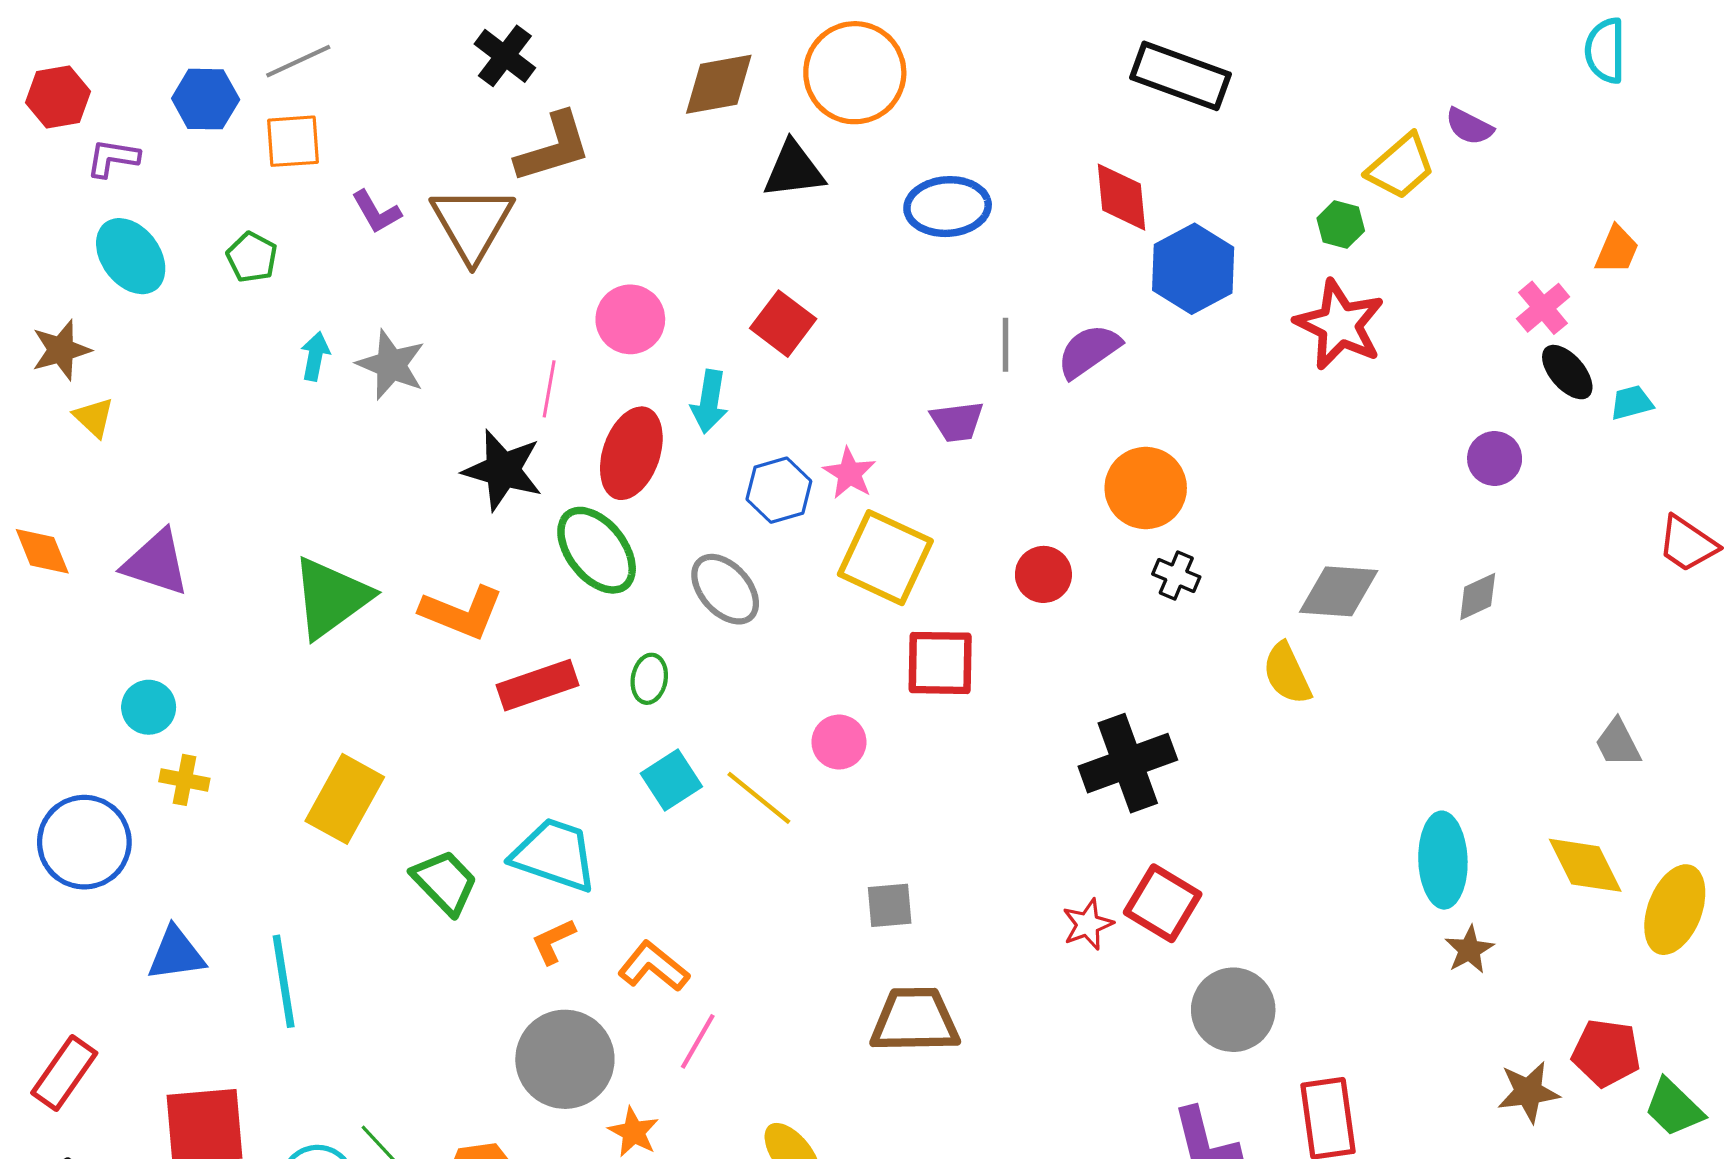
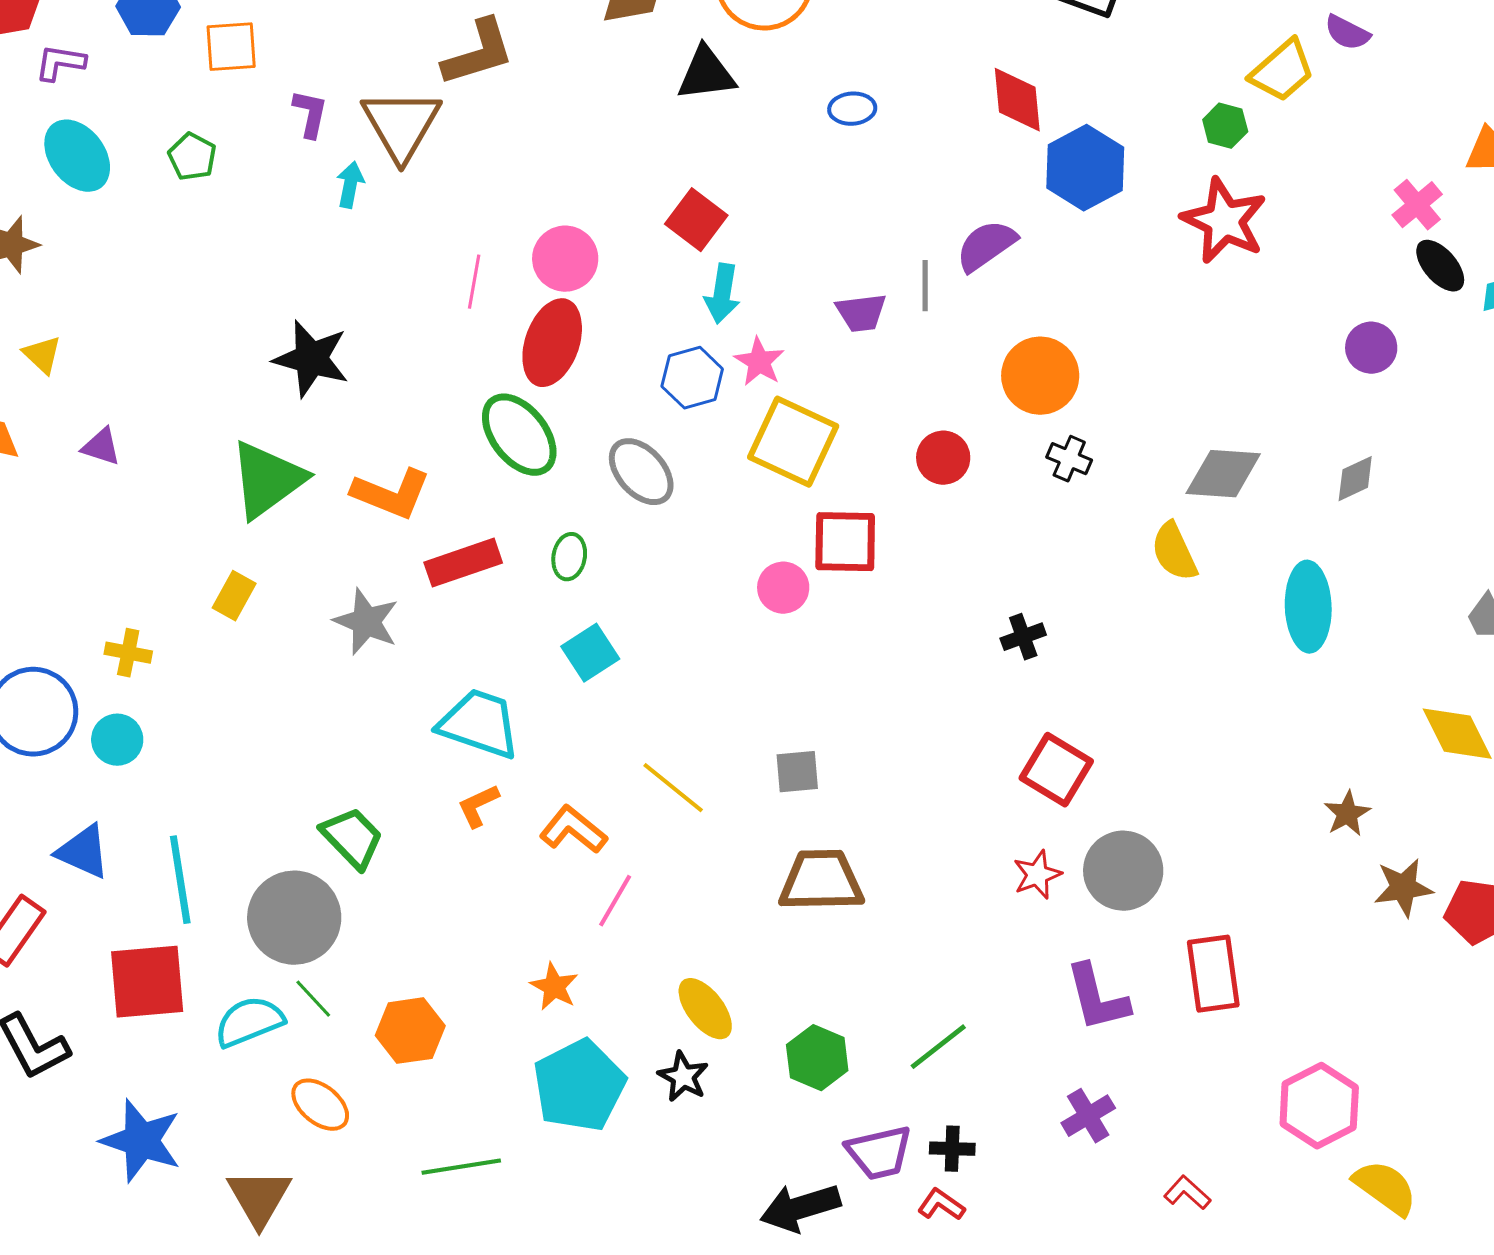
blue ellipse: (948, 207) -> (852, 109), size x0.6
purple L-shape: (376, 212) -> (310, 114), turned -138
pink circle: (630, 319) -> (565, 259), moved
gray line: (1006, 345) -> (925, 286), moved
cyan arrow: (315, 356) -> (350, 185), moved
gray star: (391, 365) -> (366, 622), moved
cyan arrow: (709, 402) -> (722, 294), moved
yellow triangle: (94, 417) -> (42, 355), moved
black star: (503, 470) -> (311, 359), moved
purple triangle: (156, 563) -> (101, 447), size x0.6
cyan circle: (149, 707) -> (117, 740), moved
pink circle: (839, 742) -> (783, 588), moved
black cross: (1128, 763) -> (1023, 637), size x0.5
yellow line: (759, 798) -> (673, 788), moved
yellow rectangle: (345, 799) -> (234, 596), moved, size x0.6
cyan ellipse: (1443, 860) -> (1308, 607), moved
green trapezoid: (445, 882) -> (352, 838), moved
red star: (1088, 924) -> (1037, 875), moved
blue triangle: (176, 954) -> (83, 852), moved, turned 32
cyan line: (284, 981) -> (180, 880), moved
gray circle: (565, 1059) -> (294, 918), moved
brown star: (1528, 1092) -> (1403, 888), moved

